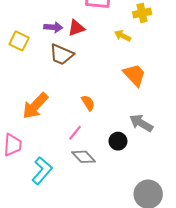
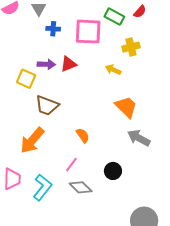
yellow square: (19, 41) -> (26, 79), moved
brown trapezoid: (61, 54) -> (47, 105), moved
gray arrow: (141, 123) -> (139, 138), moved
cyan L-shape: (42, 171) -> (42, 187), moved

